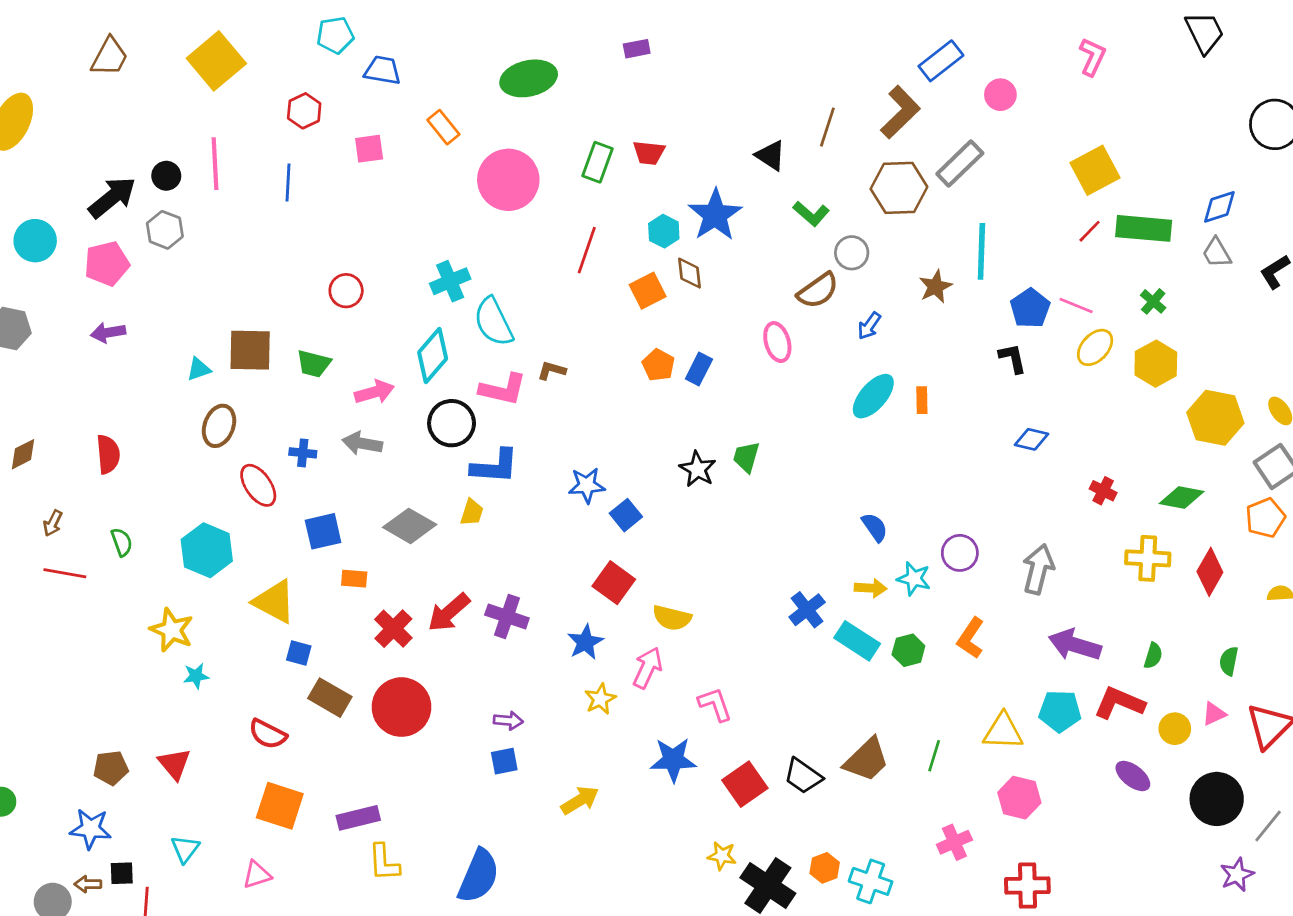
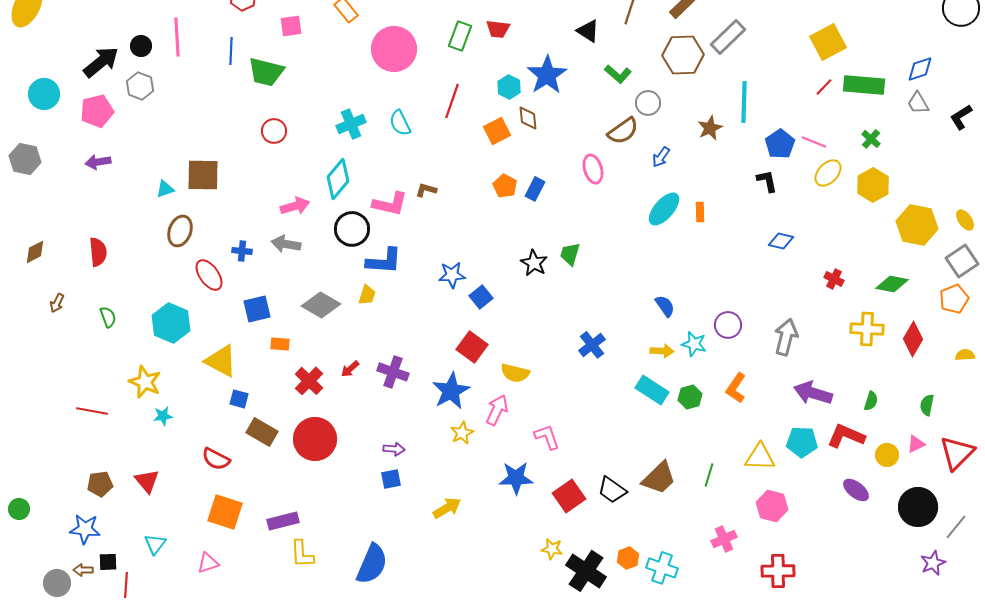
cyan semicircle: (493, 322) -> (400, 123), moved, size x0.7
green trapezoid: (314, 364) -> (266, 72), moved, size x1.4
red line: (65, 573) -> (92, 411), moved
blue cross: (807, 610) -> (592, 345), moved
red arrow: (449, 612) -> (350, 369), size x0.6
blue star: (585, 642) -> (451, 391), size x1.4

